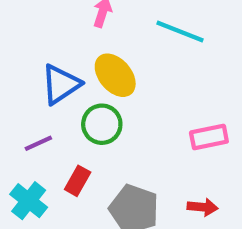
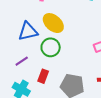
blue triangle: (61, 84) -> (28, 31), turned 30

